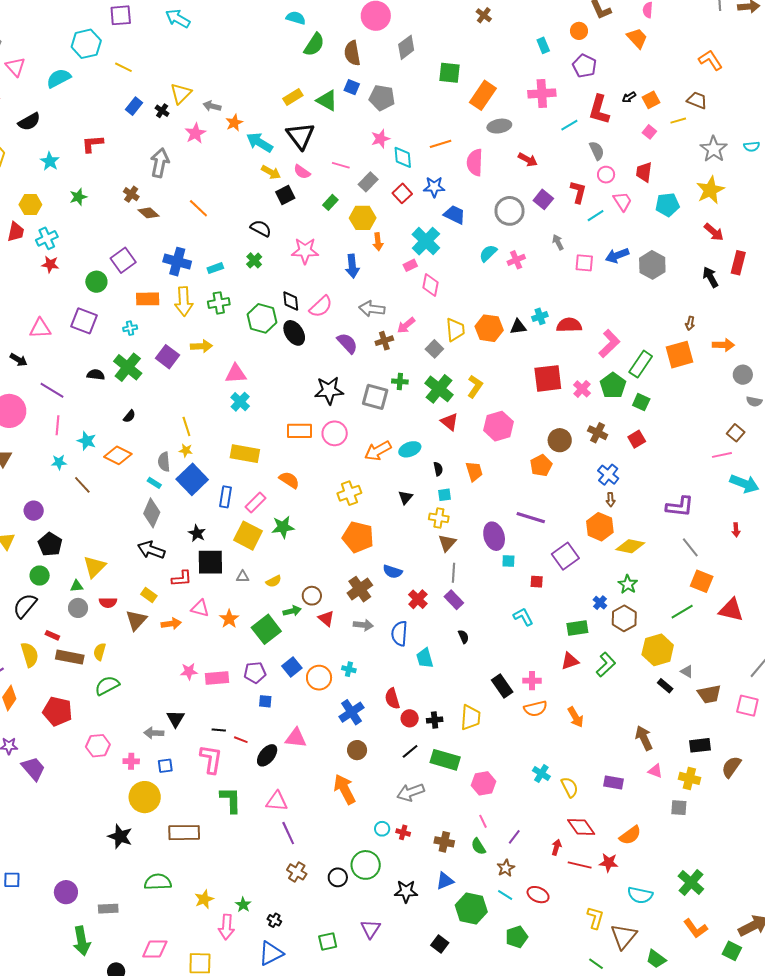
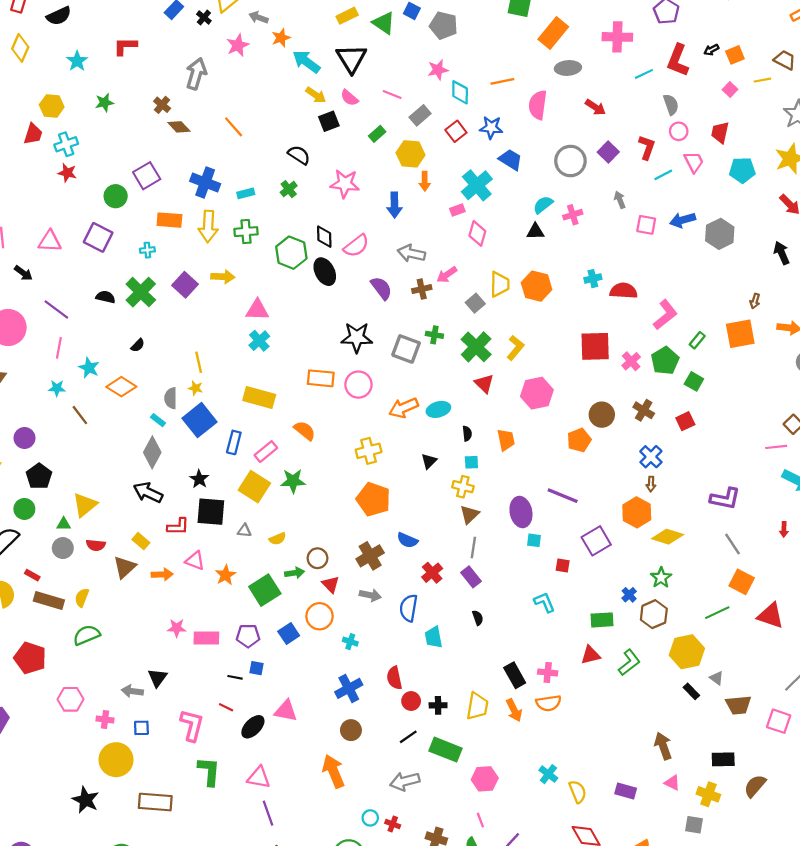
black triangle: (518, 327) -> (535, 231), moved
green rectangle: (641, 364) -> (697, 340), size x0.6
orange circle: (319, 678) -> (319, 616), moved
orange arrow: (576, 717) -> (514, 710), moved
black line: (219, 730) -> (235, 677), moved

